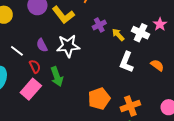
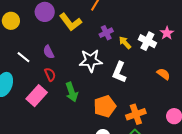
white star: (68, 46) -> (91, 61), moved
white L-shape: (126, 62) -> (119, 72), moved
red semicircle: (35, 66) -> (50, 74), moved
green arrow: (57, 77) -> (72, 92), moved

